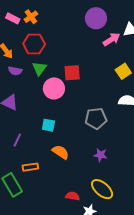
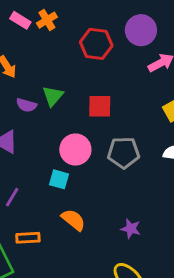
red hexagon: (34, 44) -> (96, 44), moved
purple semicircle: (15, 71) -> (26, 105), moved
pink circle: (54, 88) -> (75, 150), moved
gray pentagon: (96, 118) -> (123, 153), moved

